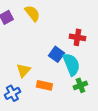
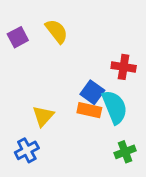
orange rectangle: (44, 85) -> (89, 110), moved
green cross: (80, 85) -> (125, 152), moved

